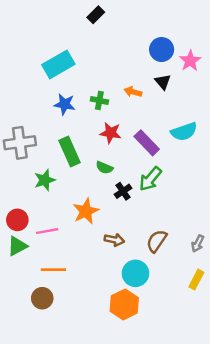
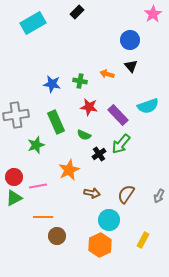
pink star: (190, 61) -> (153, 14), moved
cyan rectangle: (58, 64) -> (33, 23), moved
yellow rectangle: (196, 280) -> (143, 240), moved
brown circle: (42, 298) -> (57, 236), moved

